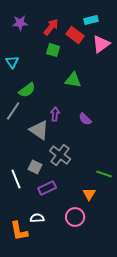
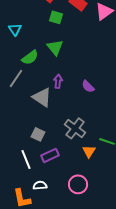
green triangle: (73, 80) -> (55, 47), moved, turned 42
gray cross: (60, 155) -> (75, 128), moved
white line: (16, 179) -> (26, 159), moved
orange triangle: (89, 194) -> (89, 151), moved

